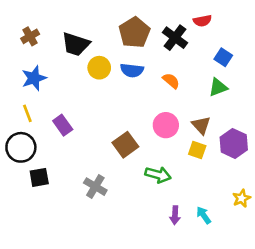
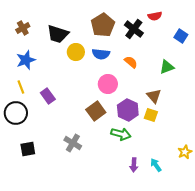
blue square: (223, 57) -> (181, 36), moved
pink circle: (166, 125) -> (108, 84), moved
purple hexagon: (234, 143) -> (128, 110), moved
black square: (39, 177) -> (28, 149), moved

